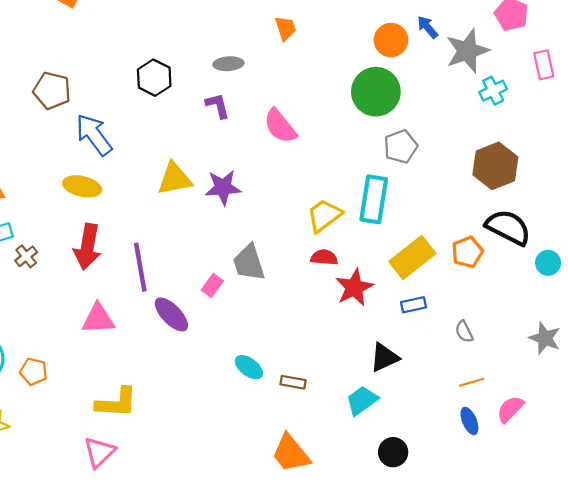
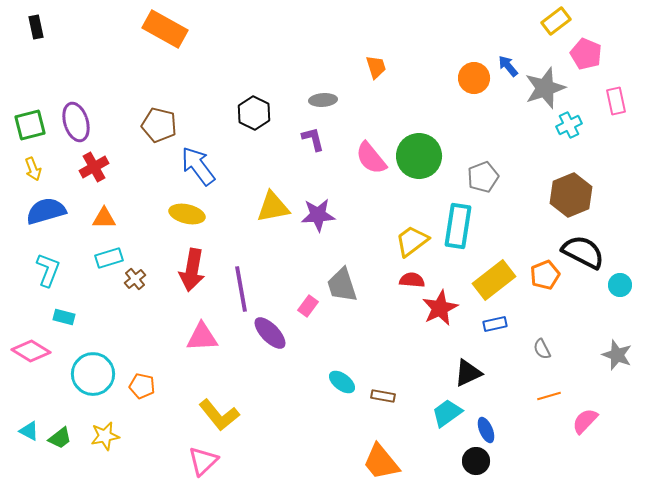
green circle: (376, 92) -> (419, 156), moved
yellow L-shape: (117, 403) -> (219, 415), turned 48
blue ellipse: (469, 421) -> (486, 430), moved

